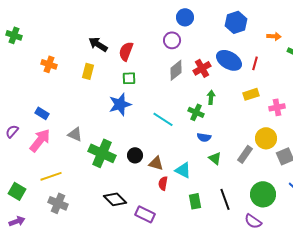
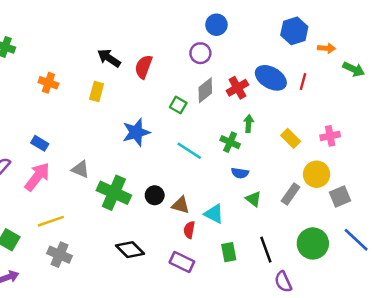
blue hexagon: (236, 22) -> (294, 31), moved
green square: (129, 78) -> (178, 105), moved, turned 32
yellow rectangle: (251, 94) -> (291, 138), moved, turned 63
purple rectangle: (145, 214) -> (182, 262), moved
purple semicircle: (253, 221) -> (283, 282), moved, turned 30

